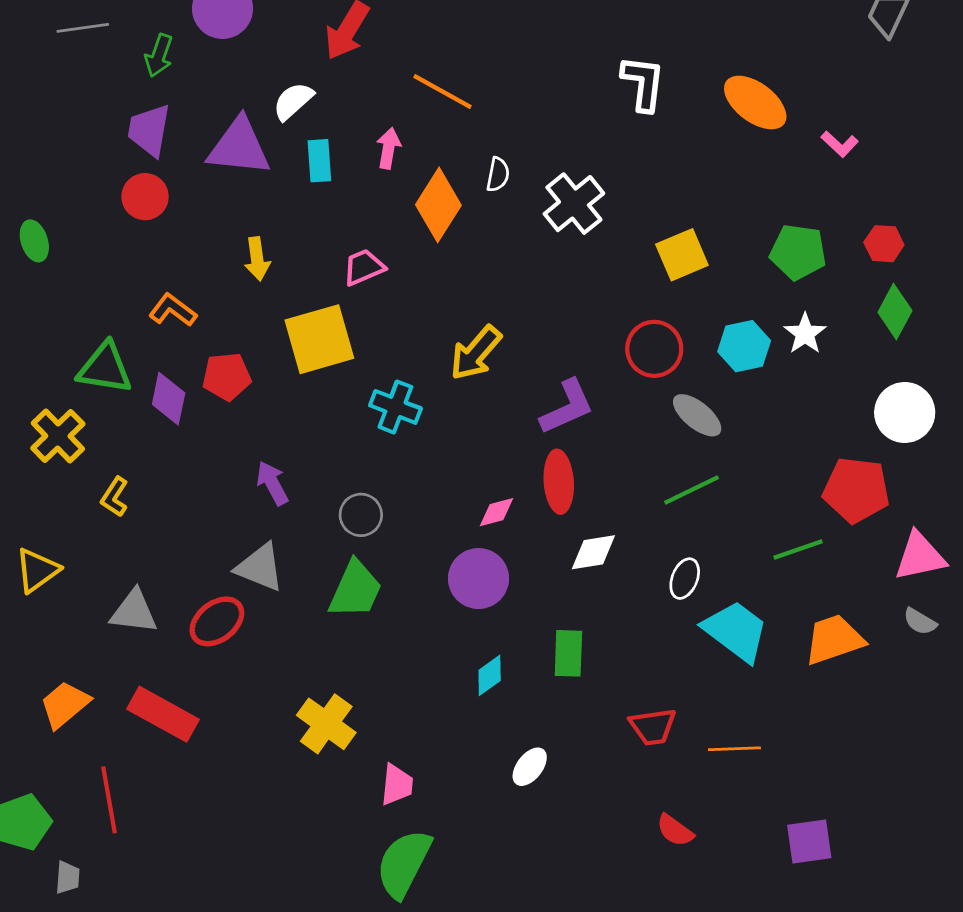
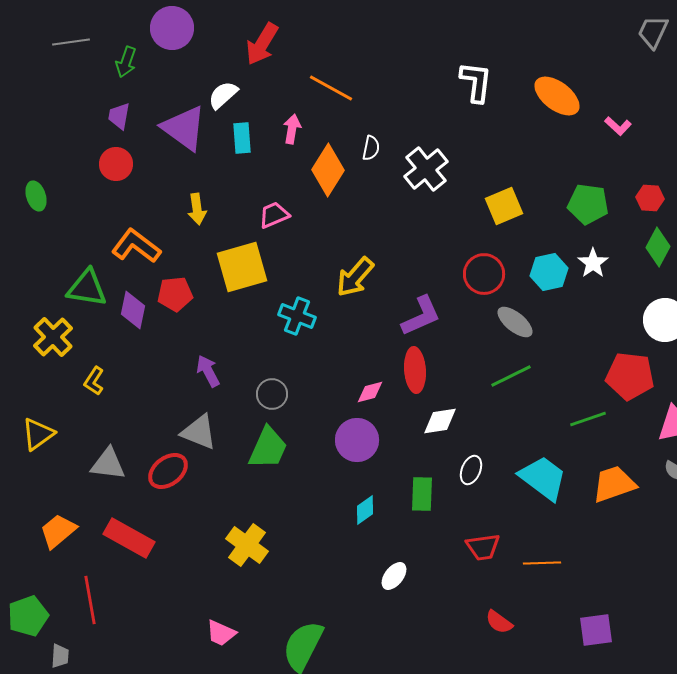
purple trapezoid: (149, 130) -> (119, 116), size x0.7
purple triangle: (239, 147) -> (184, 128), turned 30
orange L-shape: (173, 310) -> (136, 246), size x1.4
white ellipse: (685, 579) -> (471, 470), moved
pink trapezoid: (397, 785) -> (221, 633), moved, turned 108

